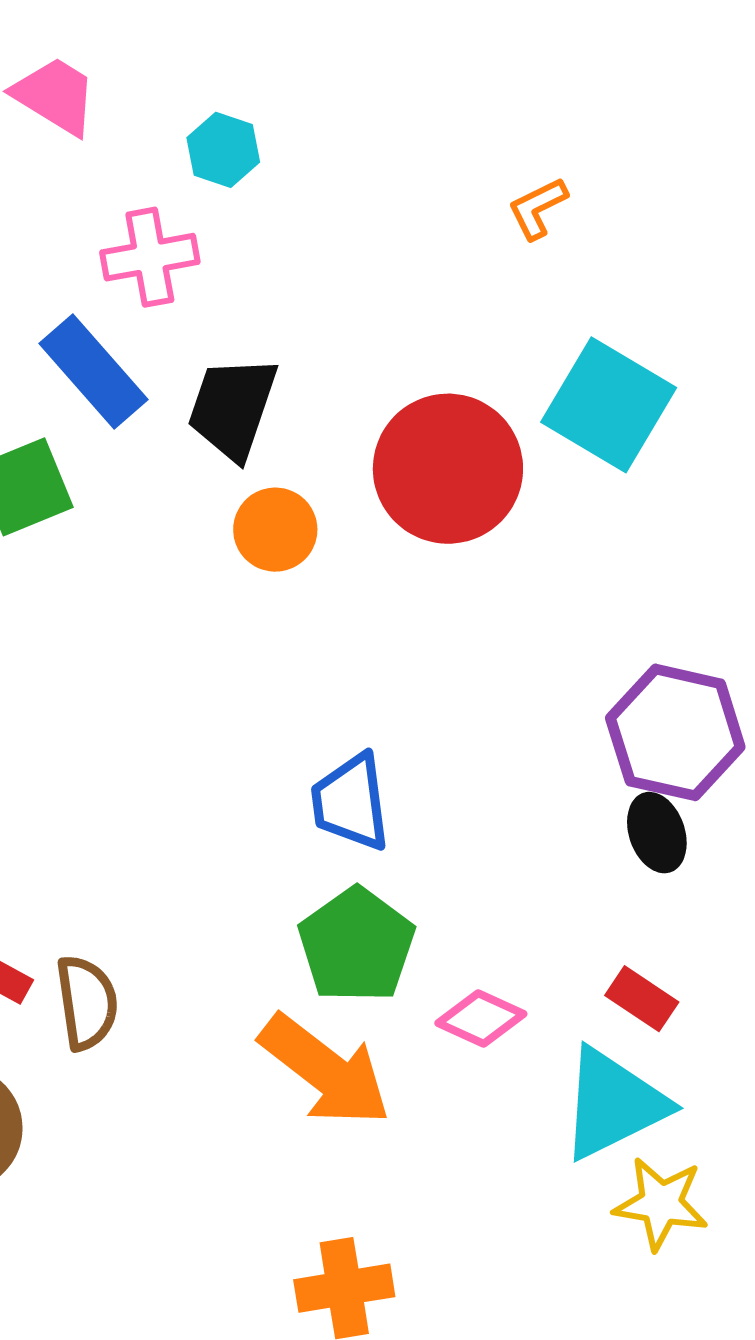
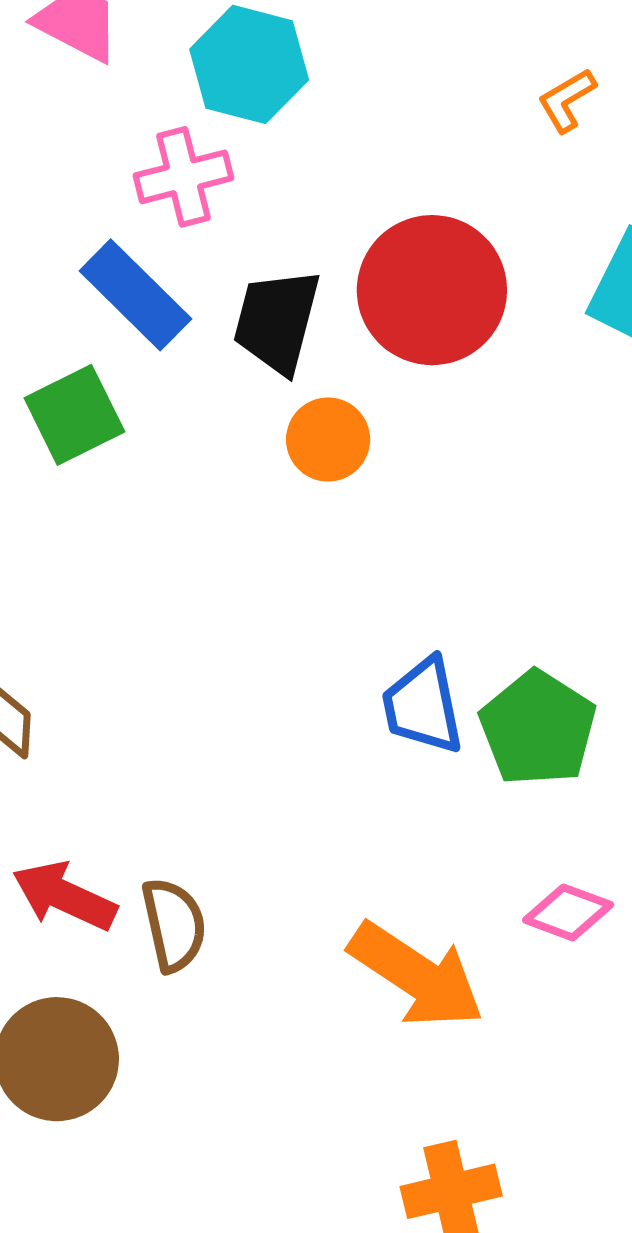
cyan hexagon: (223, 150) -> (249, 64), size x1.6
red circle: (448, 469) -> (432, 290), moved
green pentagon: (356, 945) -> (538, 728), moved

